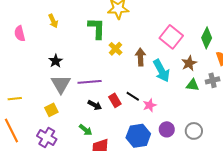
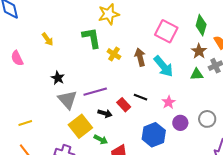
brown star: (189, 63) -> (199, 51), moved
pink star: (150, 105) -> (169, 102), moved
yellow square: (51, 110) -> (80, 126), moved, size x1.6

